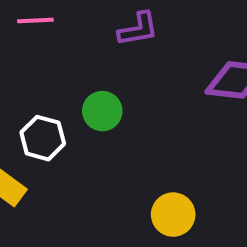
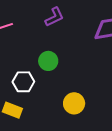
yellow circle: (173, 215) -> (74, 103), moved

